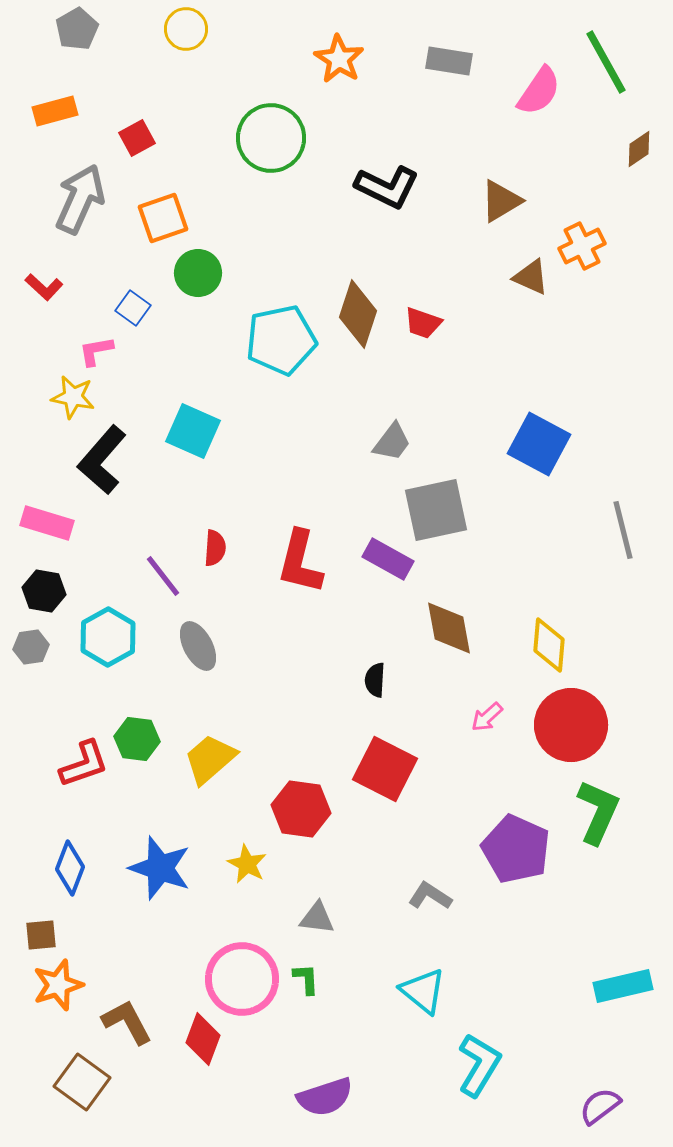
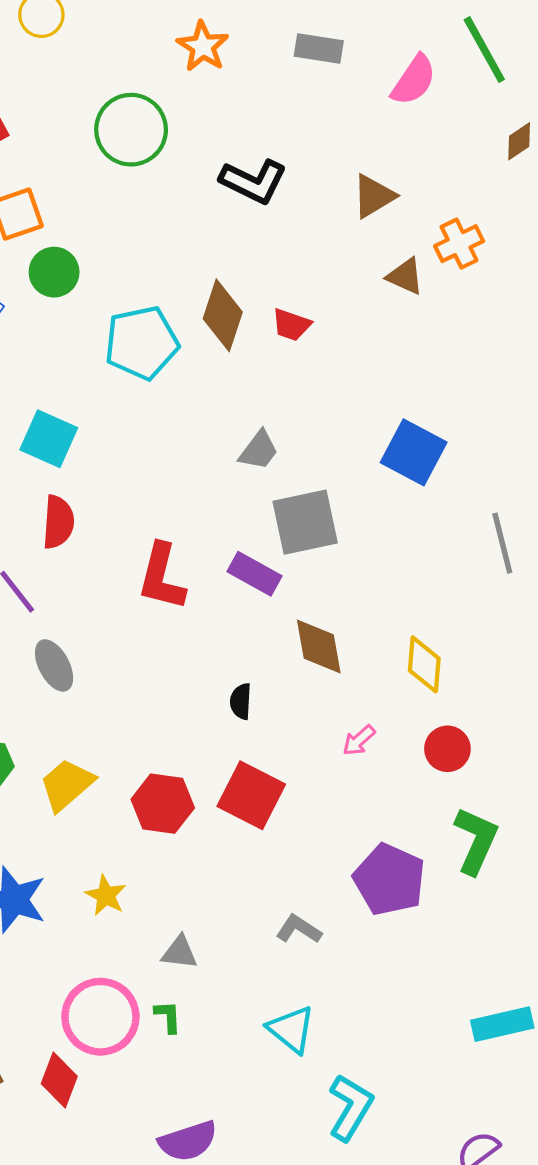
red semicircle: (215, 548) -> (58, 522), moved, size x1.4
red circle: (571, 725) -> (447, 749), size x0.6
red hexagon: (301, 809) -> (163, 804), moved

